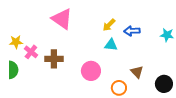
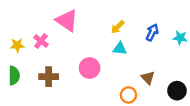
blue arrow: (132, 31) -> (152, 32), moved, turned 119
pink cross: (31, 52) -> (41, 41), moved
brown cross: (54, 59) -> (49, 77), moved
pink circle: (91, 71) -> (90, 68), moved

